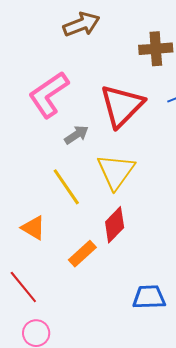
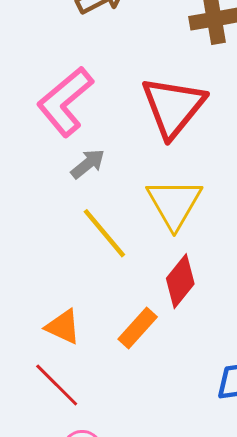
gray arrow: (76, 135) -> (88, 164), moved
orange triangle: (33, 228) -> (63, 327), moved

